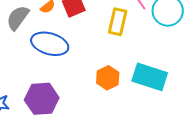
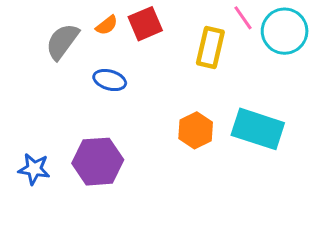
blue ellipse: (50, 44) -> (110, 80), size x0.6

